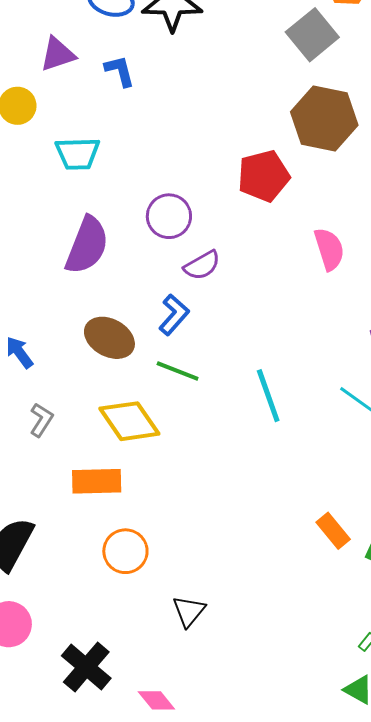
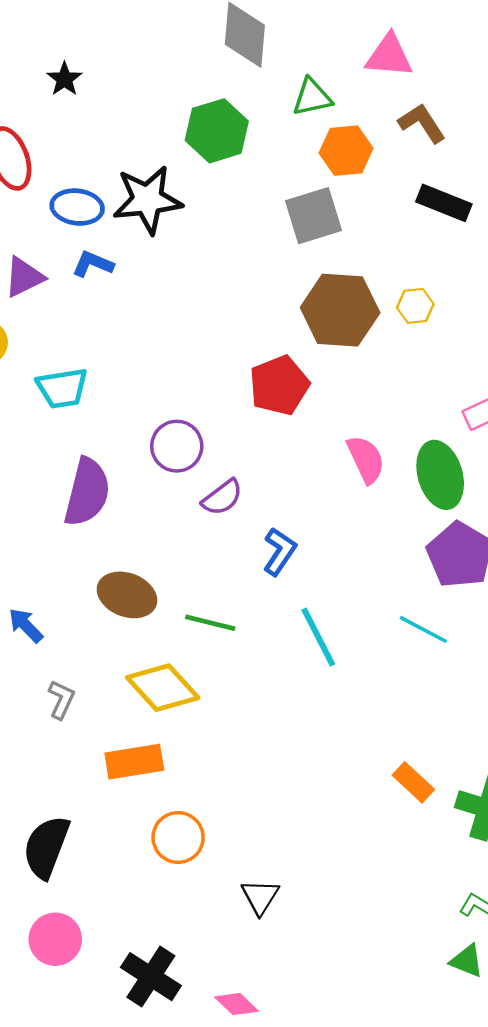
gray square: (312, 35) -> (314, 216), turned 30
blue L-shape: (120, 71) -> (93, 264), moved, turned -45
blue L-shape: (174, 315) -> (280, 551), moved

